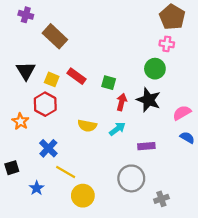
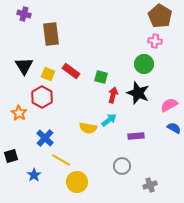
brown rectangle: (55, 36) -> (51, 34), turned 40
yellow semicircle: (87, 126) -> (88, 128), moved
gray circle: (131, 178) -> (122, 166), size x0.7

